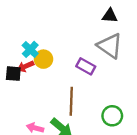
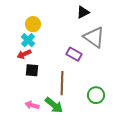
black triangle: (110, 16) -> (83, 12), moved, turned -32
yellow circle: (43, 59) -> (33, 24), moved
black square: (13, 74) -> (32, 70), moved

